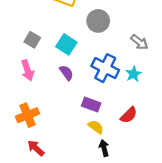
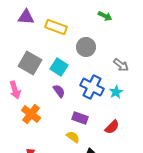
gray square: (32, 40) -> (30, 63), size x1.6
pink arrow: (28, 70) -> (15, 90), moved
orange cross: (28, 115) -> (31, 114), moved, turned -30
yellow semicircle: (96, 127) -> (73, 137), moved

